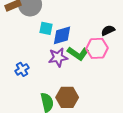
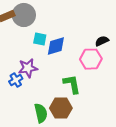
green L-shape: (78, 53) -> (72, 84), moved, turned -135
purple star: (58, 57) -> (28, 68), moved

